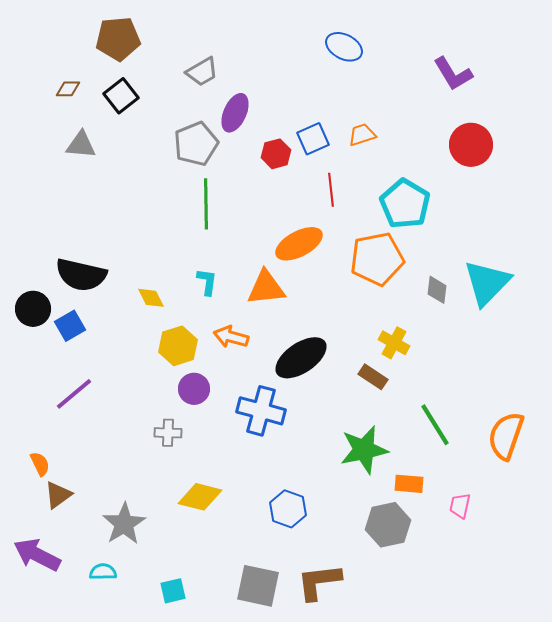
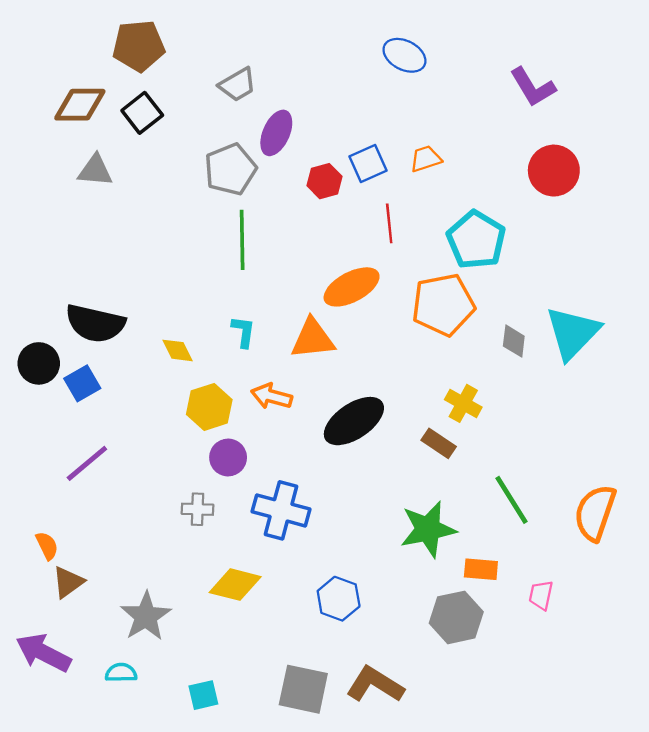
brown diamond: (68, 89) -> (80, 105), size x1.8
blue cross: (261, 411) -> (281, 510), moved
brown L-shape: (319, 582) -> (375, 684), turned 39

